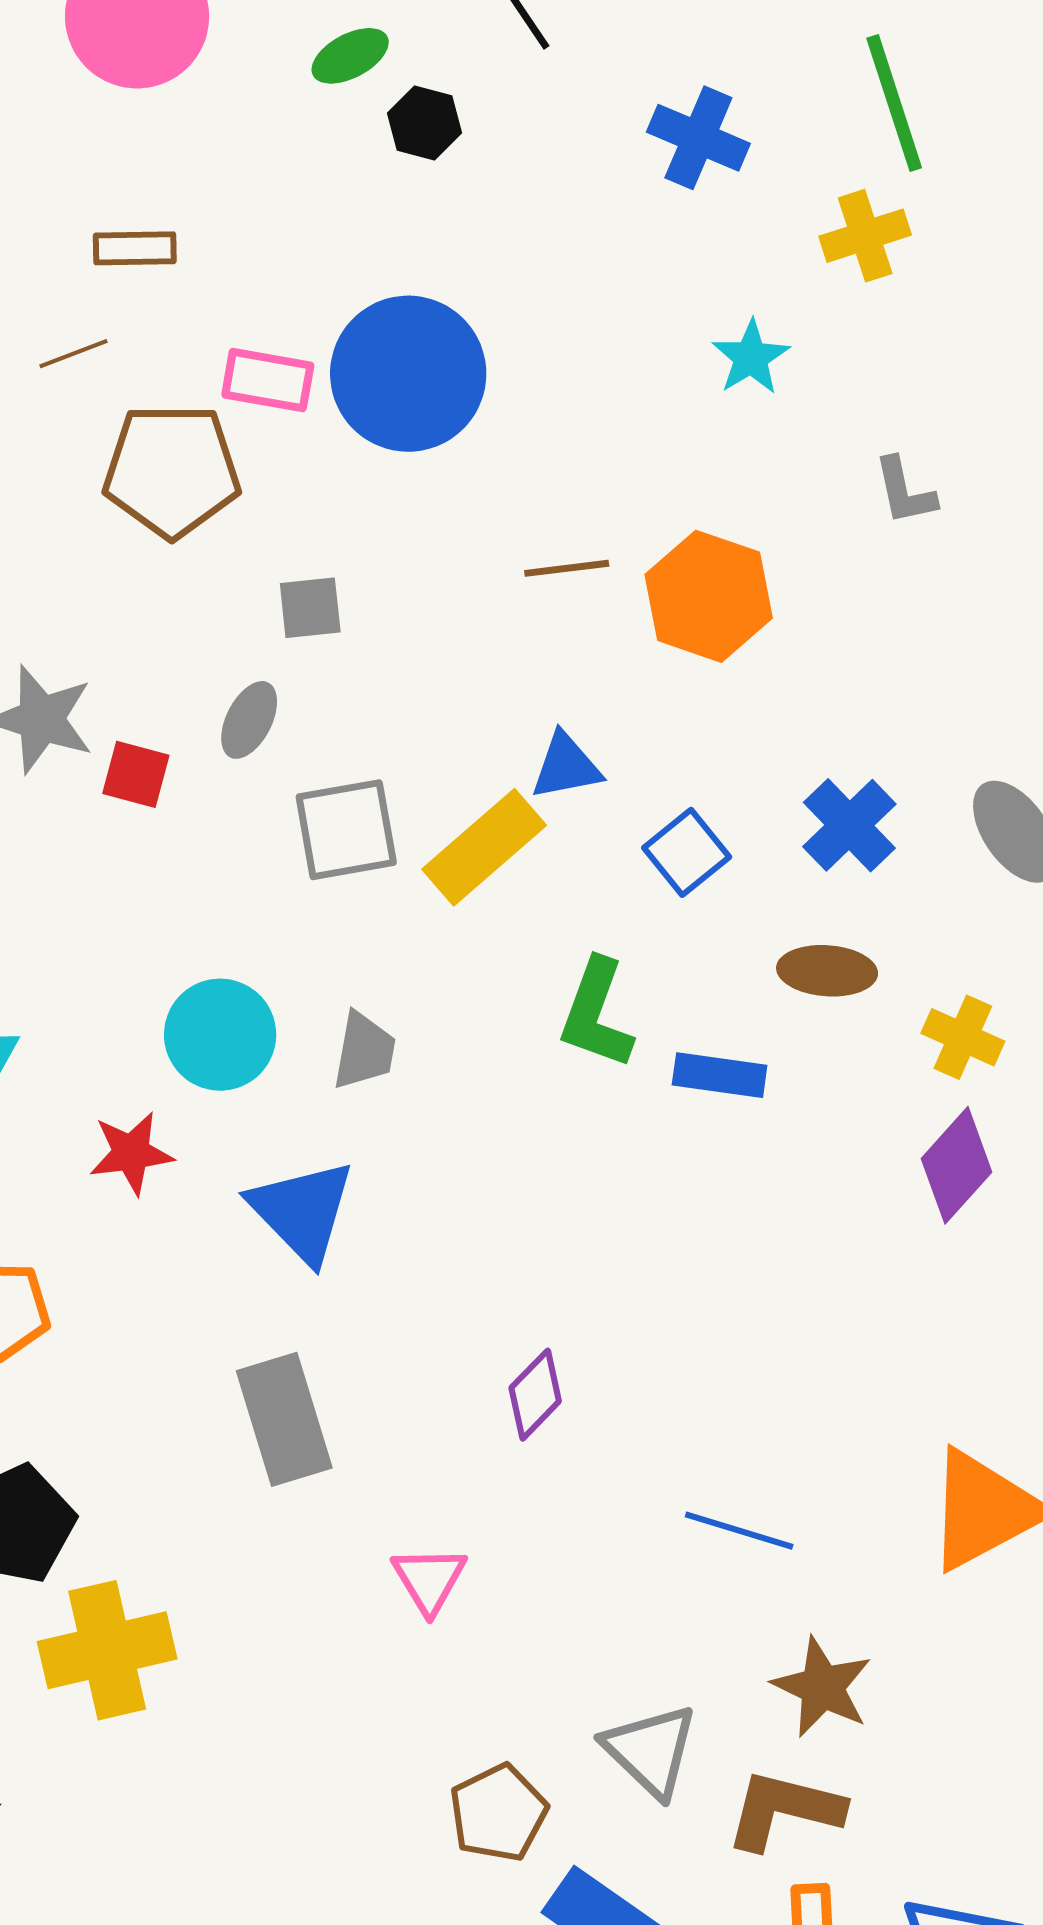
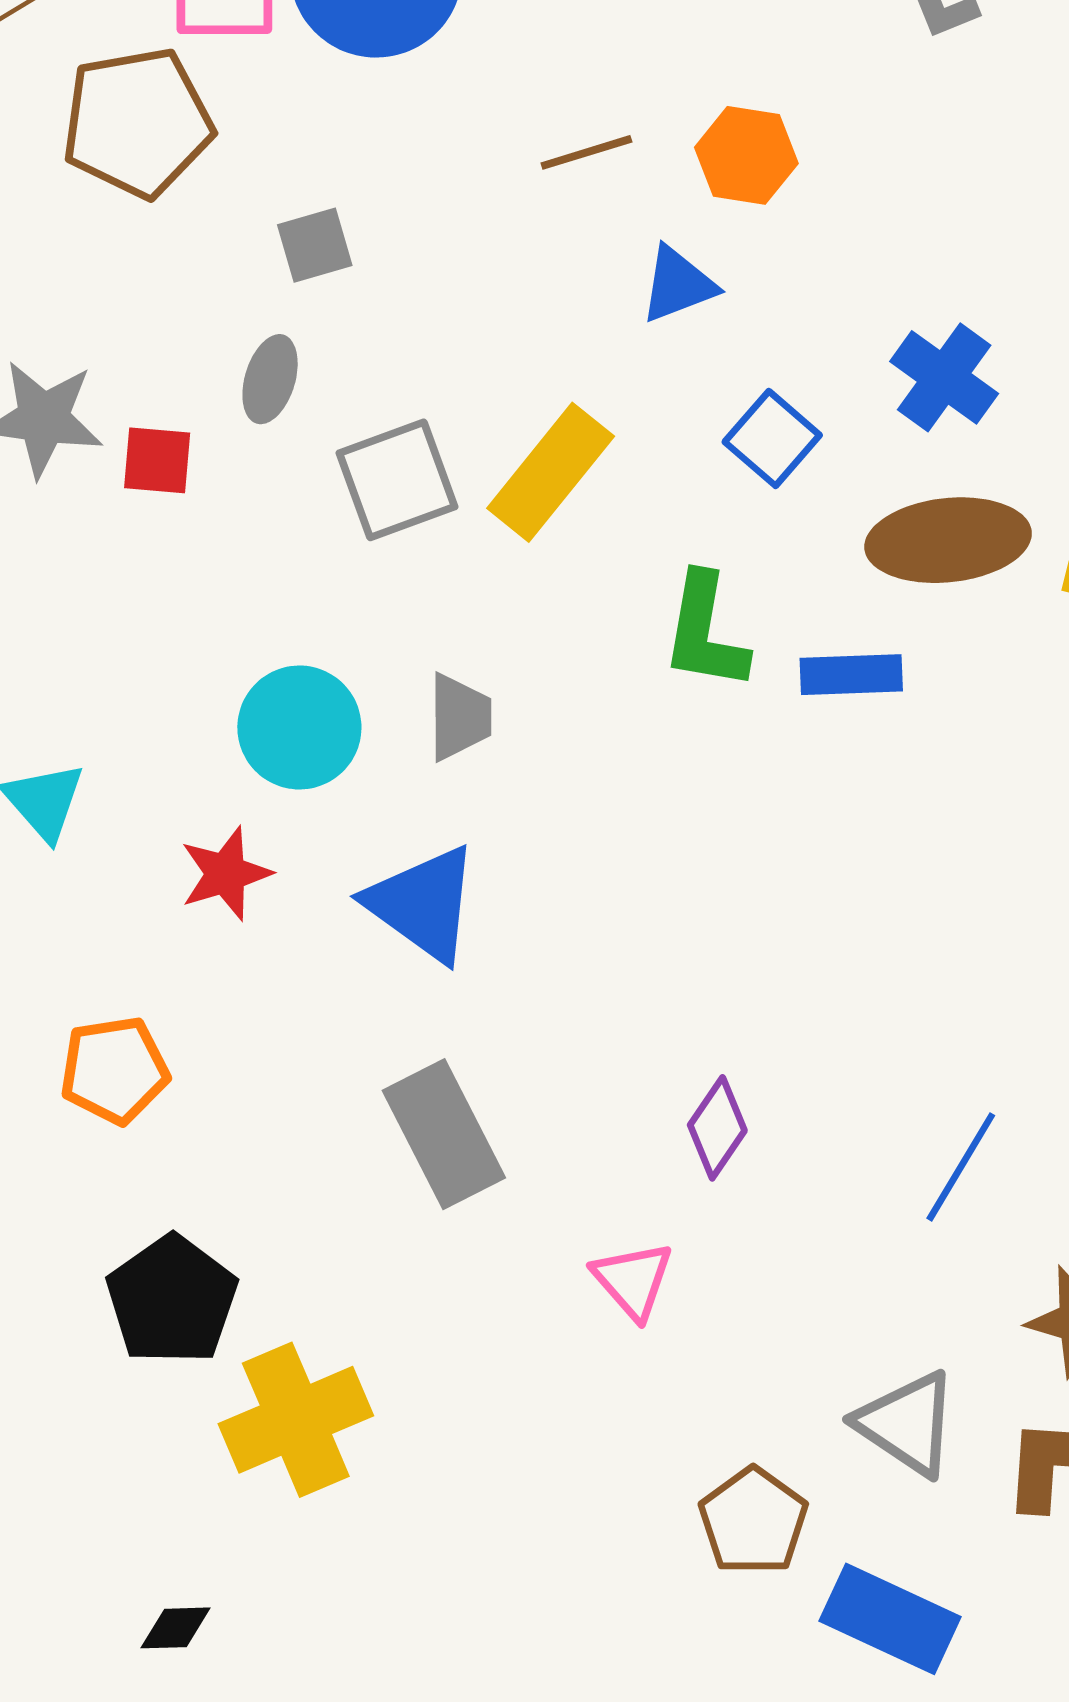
orange hexagon: (709, 596) -> (746, 155), size x0.7
blue triangle: (566, 766) -> (678, 285), moved
brown ellipse: (827, 971) -> (948, 540), size x1.5
purple diamond: (535, 1395) -> (717, 1128), moved
blue line: (739, 1531) -> (961, 1167), turned -66

